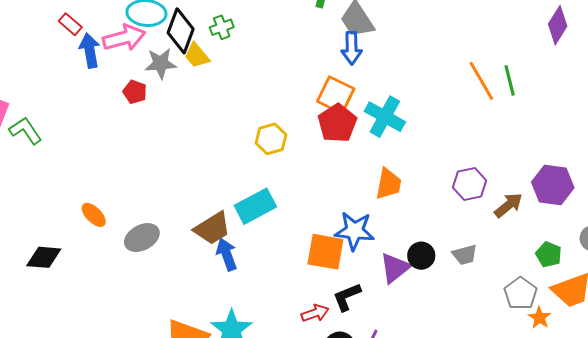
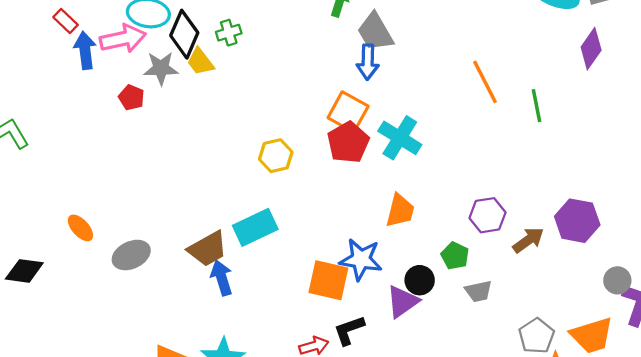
orange line: (481, 81) -> (485, 82), moved
green pentagon: (549, 254) -> (455, 256), moved
black circle: (421, 256) -> (420, 280), moved

